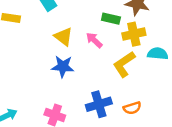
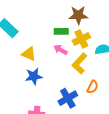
pink arrow: (94, 40) -> (61, 50), moved
orange semicircle: (132, 108) -> (93, 87), moved, turned -32

